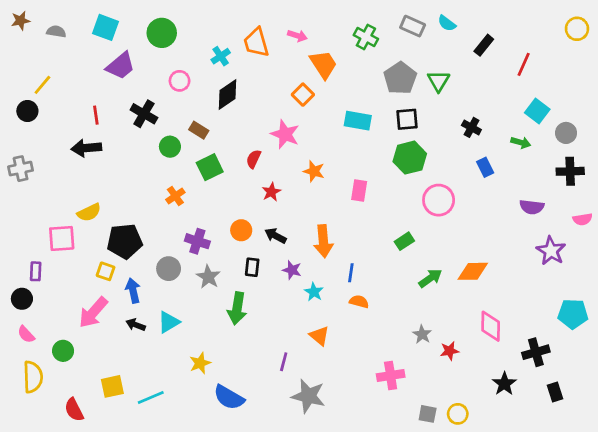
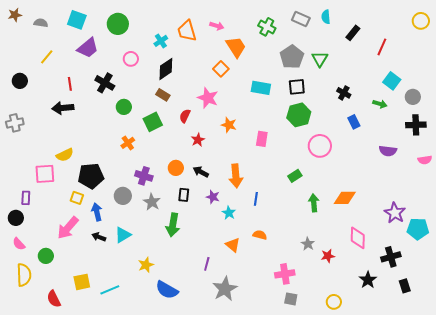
cyan semicircle: (447, 23) -> (326, 17), turned 48
yellow line: (42, 85) -> (47, 57), moved
brown rectangle: (199, 130) -> (163, 95), moved
purple star: (551, 251) -> (395, 213), moved
green arrow: (430, 278) -> (314, 203), turned -60
orange semicircle: (359, 302) -> (260, 235), moved
gray star: (308, 396) -> (225, 289), turned 30
gray square: (428, 414) -> (291, 299), moved

